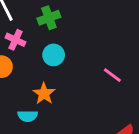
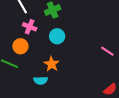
pink line: (112, 75) -> (107, 51), moved

